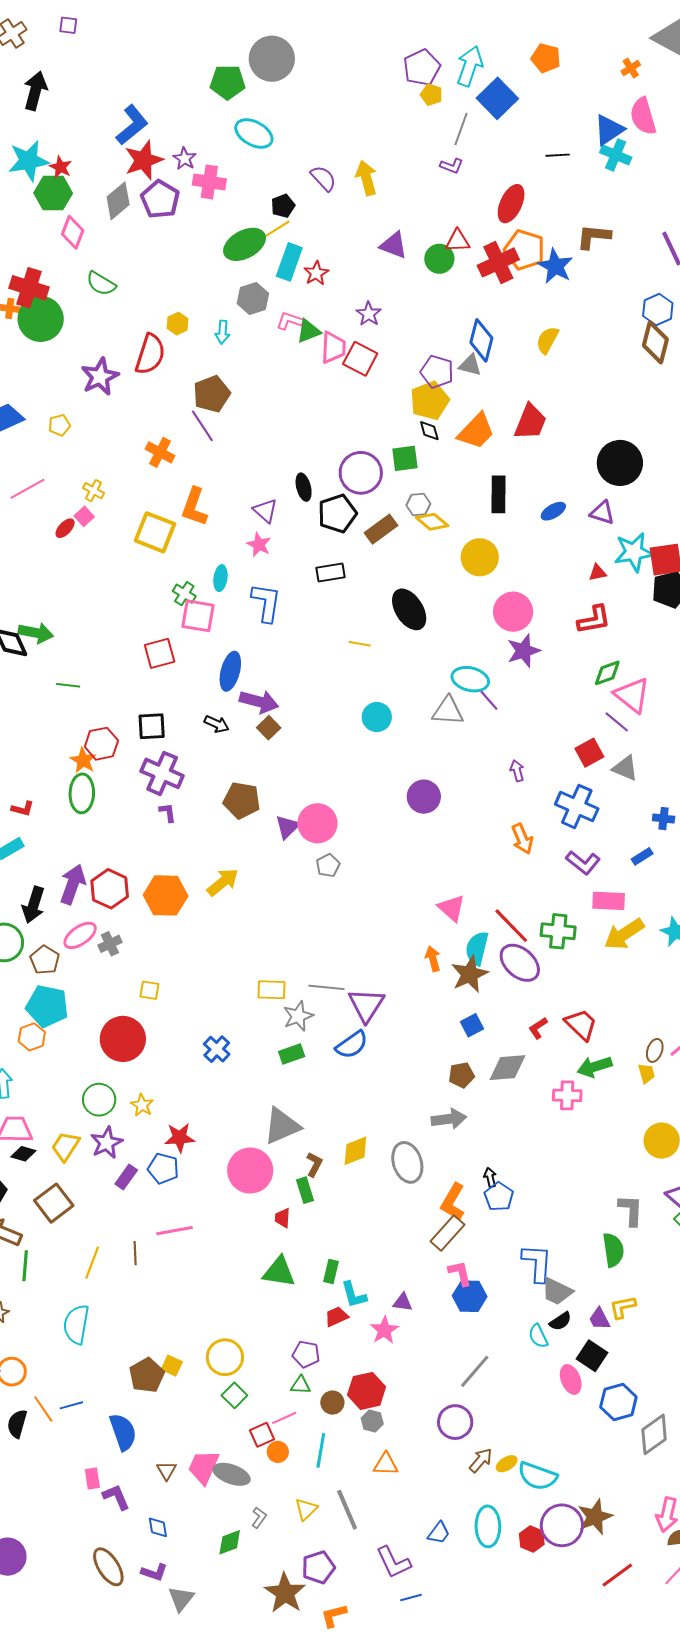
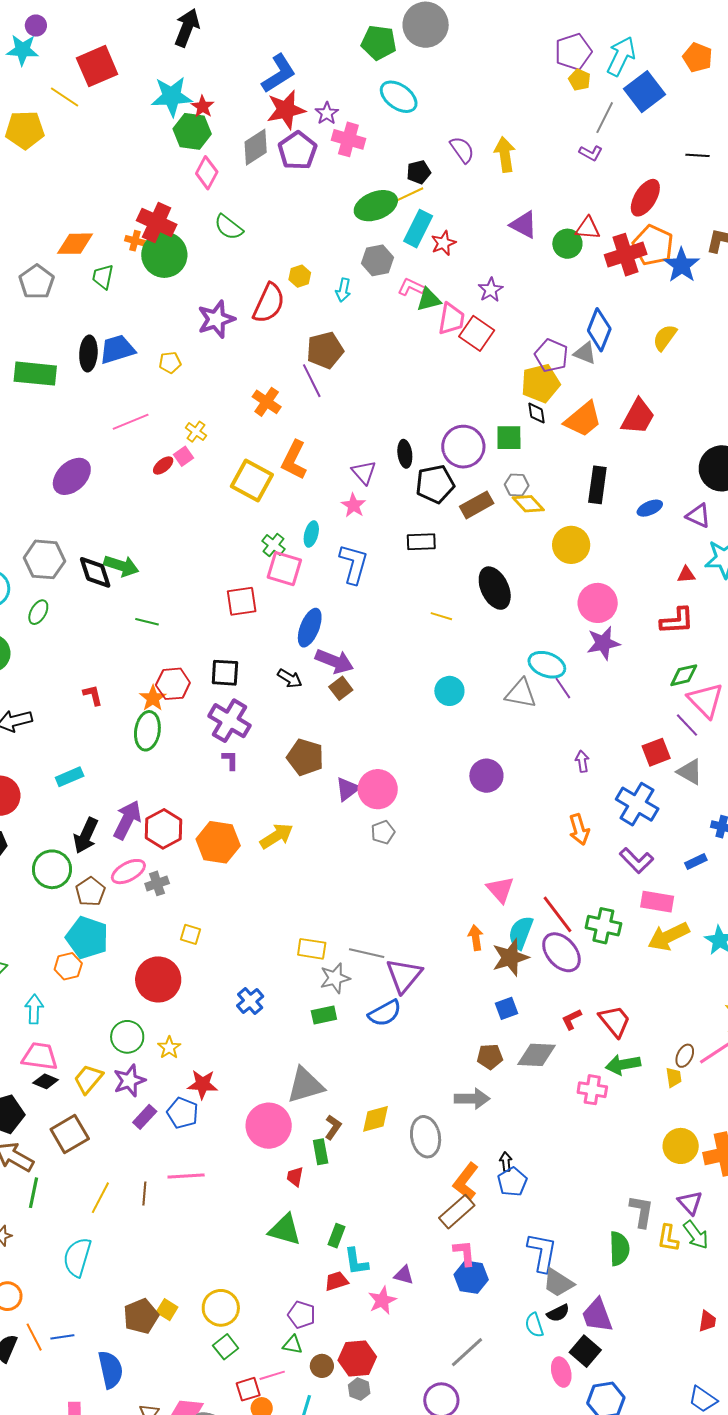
red L-shape: (23, 809) -> (93, 695), moved, turned -125
yellow L-shape: (623, 1307) -> (668, 1238), moved, turned -76
purple trapezoid: (599, 1319) -> (597, 1315), size x1.5

